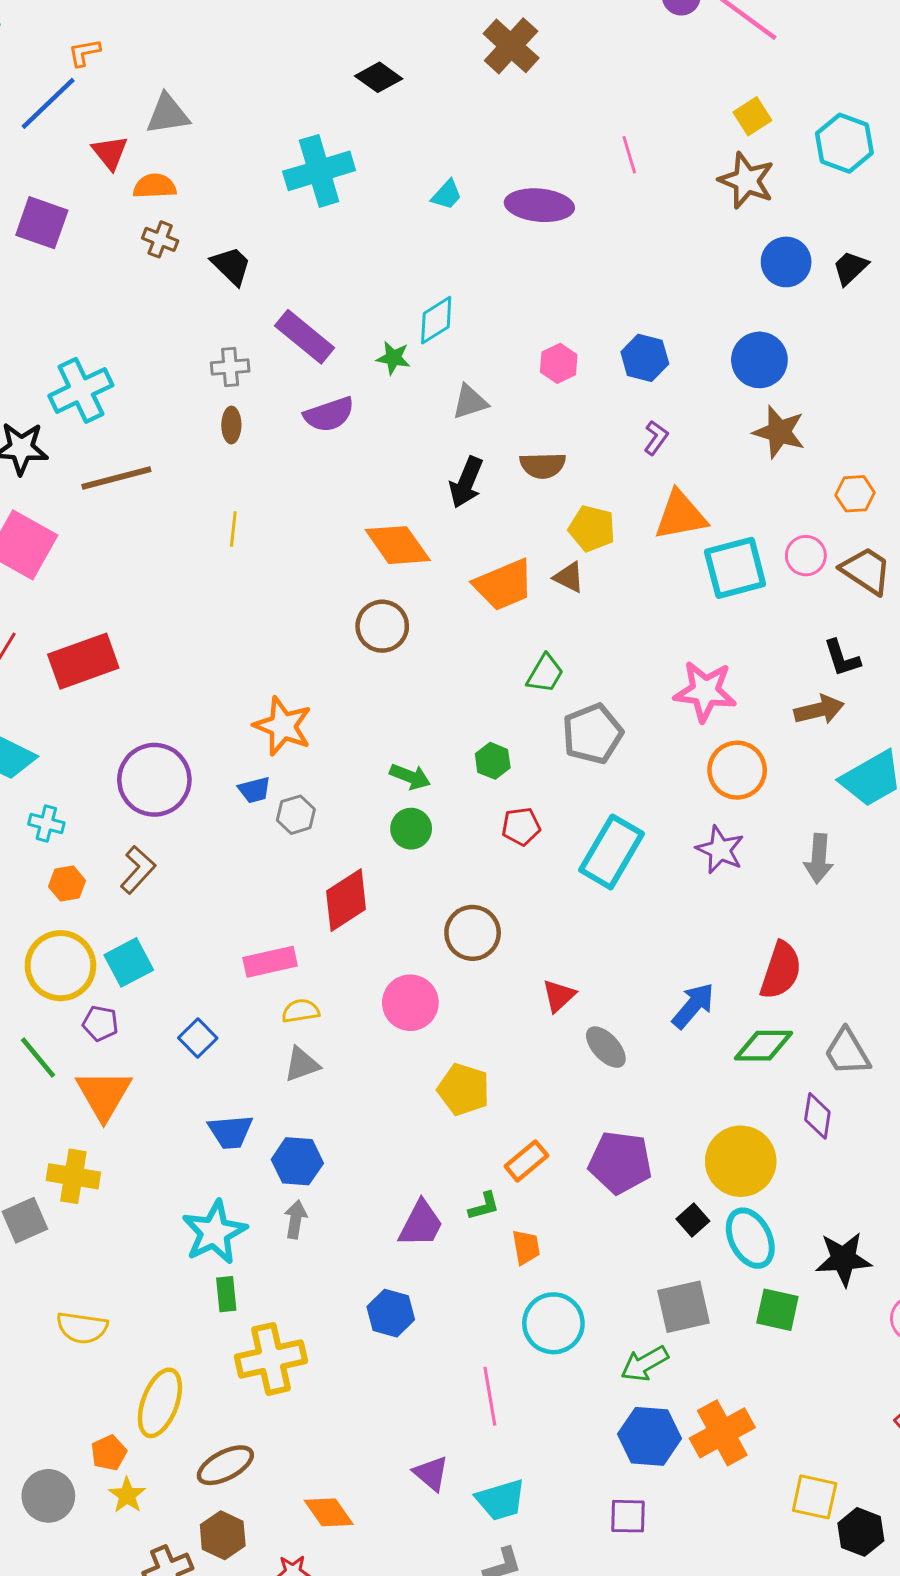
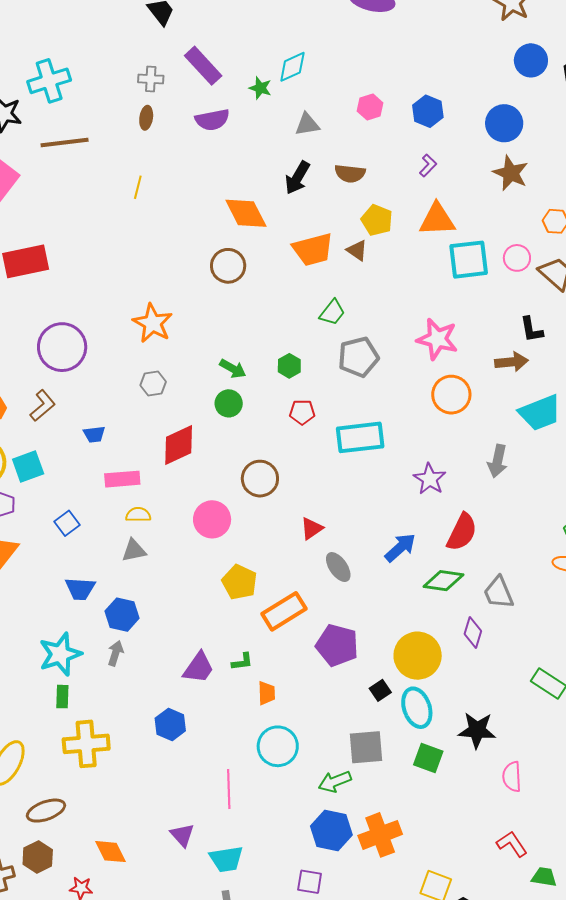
blue trapezoid: (255, 790) -> (94, 434), moved
purple star: (720, 850) -> (430, 479), moved
cyan rectangle: (612, 852) -> (360, 437), turned 45
orange rectangle: (526, 1161) -> (284, 611), moved, size x1.5

